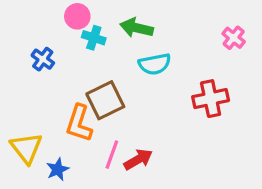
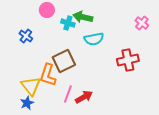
cyan cross: (94, 38) -> (68, 23), moved
yellow triangle: (26, 148) -> (31, 86), moved
blue star: (58, 169) -> (27, 103), moved

